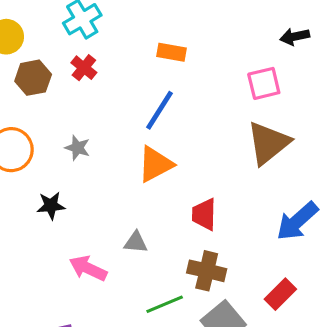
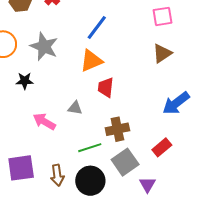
brown triangle: (268, 143) -> (162, 53), size x0.7
gray star: (77, 148) -> (44, 46), size x1.8
red trapezoid: (204, 214) -> (106, 87), moved
brown cross: (207, 271) -> (117, 129), turned -30

